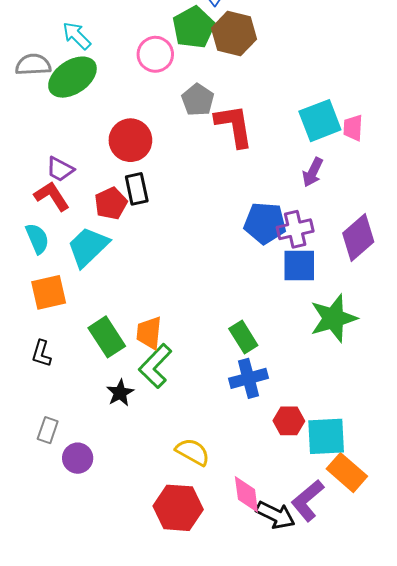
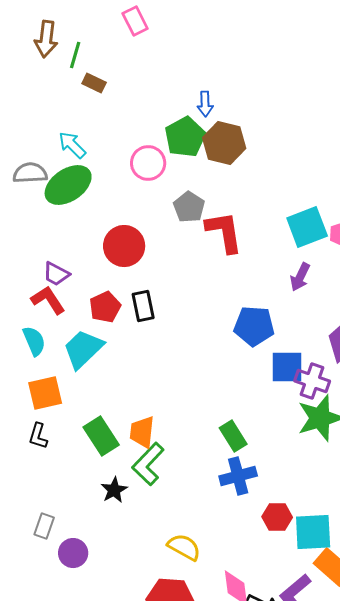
black rectangle: (137, 189) -> (143, 306), moved
purple cross: (295, 229) -> (312, 381), moved, turned 32
black L-shape: (41, 354) -> (38, 436), moved

